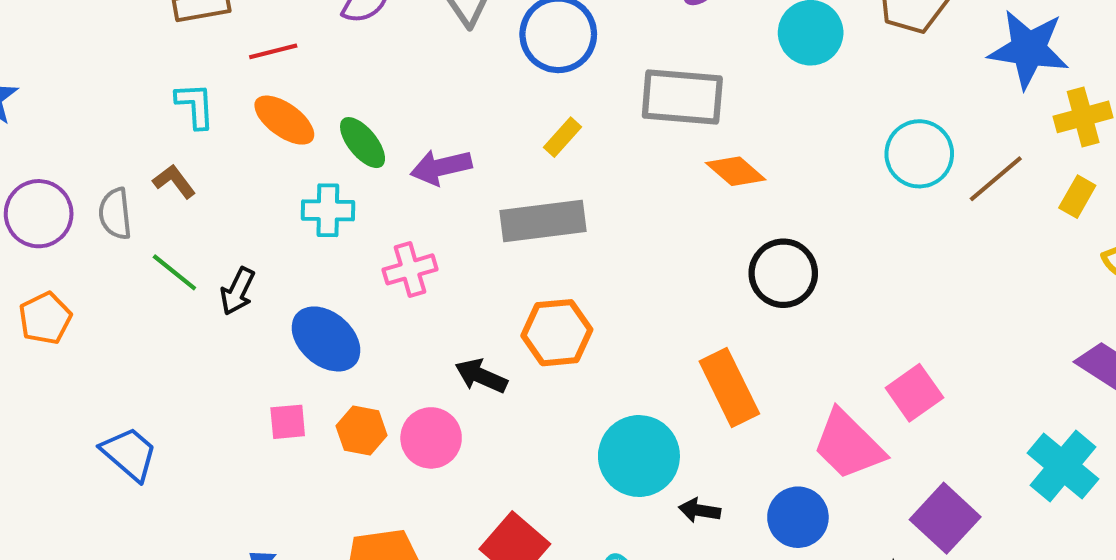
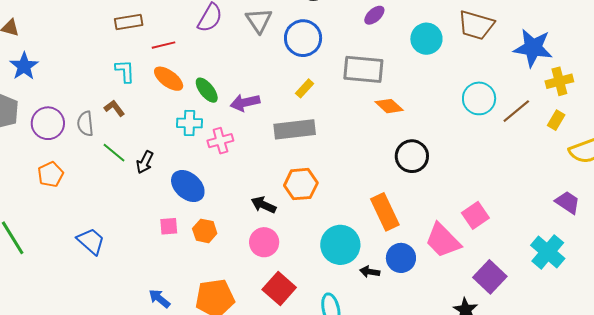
pink cross: (410, 269) -> (220, 141), moved
pink circle: (431, 438) -> (264, 242), moved
blue circle: (798, 517) -> (401, 258), moved

